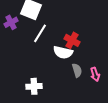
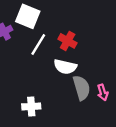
red cross: (72, 40) -> (68, 41), moved
gray semicircle: (77, 70) -> (82, 88), size x1.5

